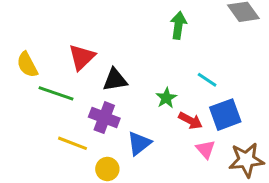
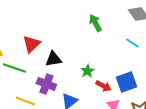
green arrow: (178, 25) -> (95, 23), turned -36
cyan line: (207, 80) -> (132, 43), moved

